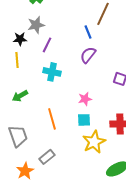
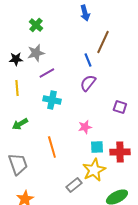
black star: (20, 39) -> (16, 59), moved
purple line: (47, 45) -> (47, 73), turned 35
cyan square: (84, 120) -> (97, 147), moved
gray rectangle: (47, 157) -> (74, 185), moved

